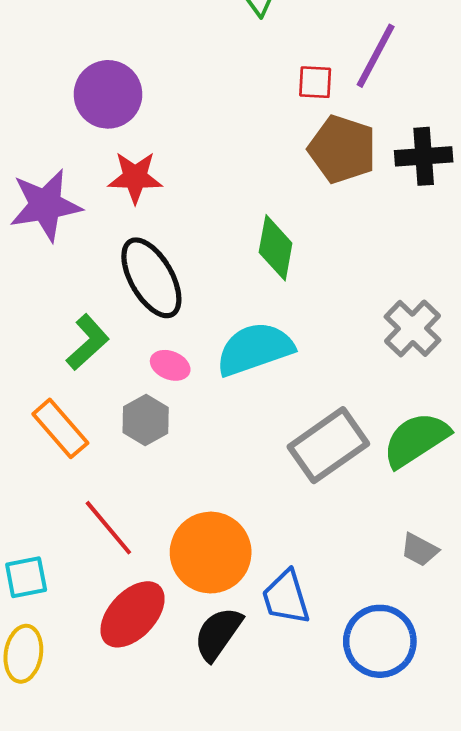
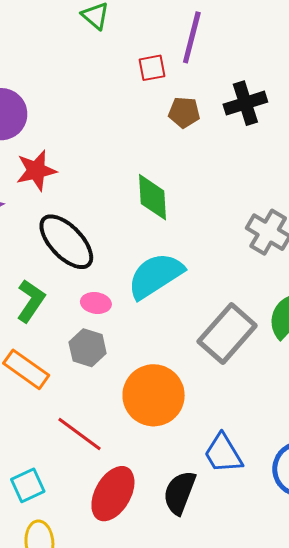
brown pentagon: (342, 149) -> (184, 112), size x0.6
orange circle: (211, 553) -> (154, 395), moved

